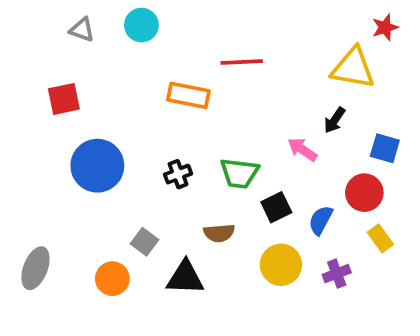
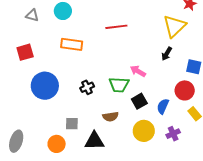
yellow triangle: (353, 68) -> (174, 26), turned -50
orange rectangle: (188, 95) -> (72, 44), moved
pink arrow: (302, 149) -> (138, 71), moved
gray square: (144, 242) -> (72, 124), turned -32

